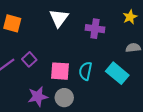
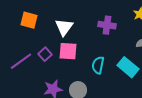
white triangle: (59, 18) -> (64, 27), moved
pink square: (60, 71) -> (68, 51), moved

